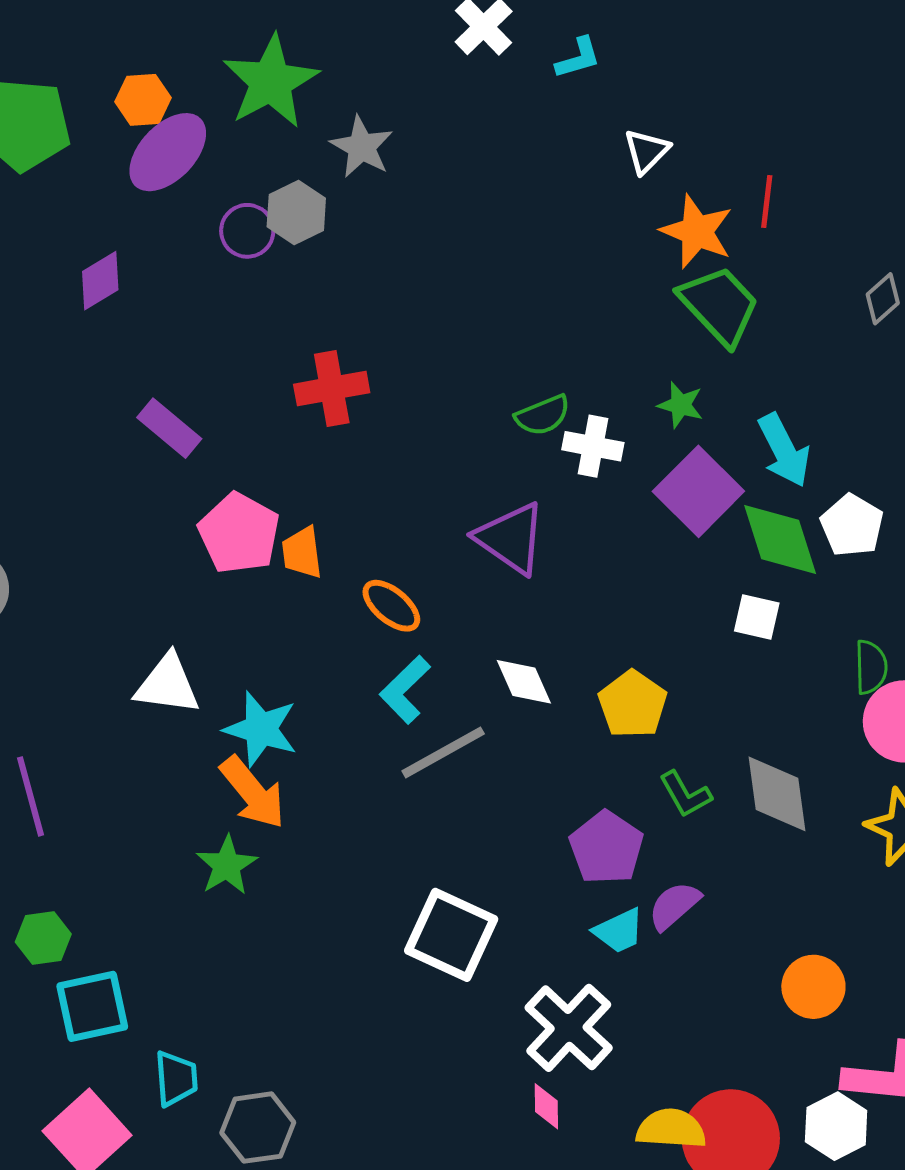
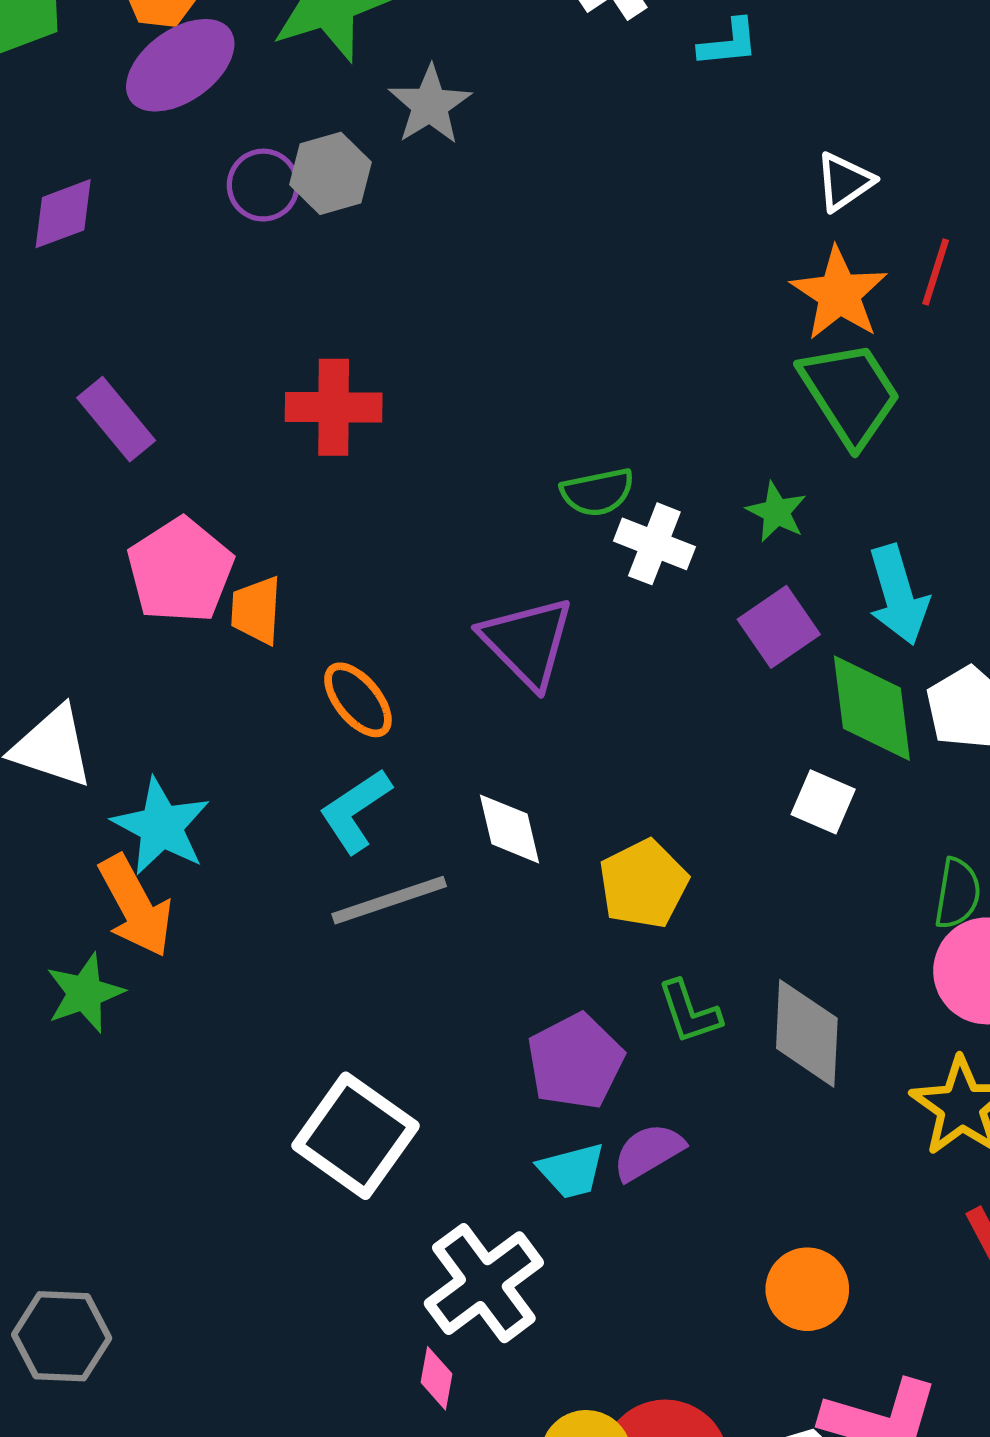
white triangle: (646, 151) -> (844, 182), moved
purple square: (698, 491) -> (779, 627), size x0.7

